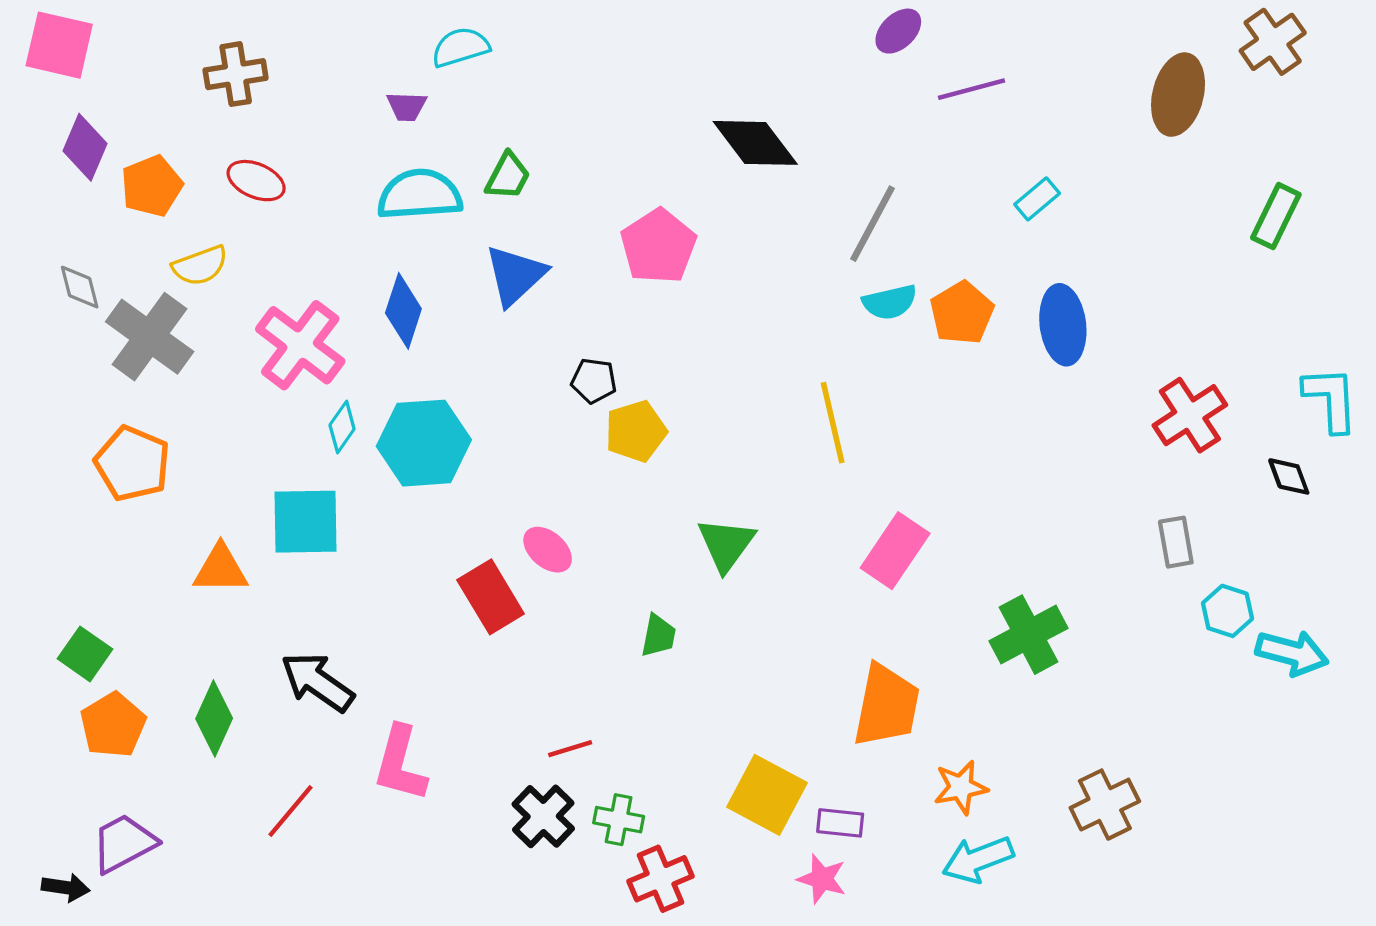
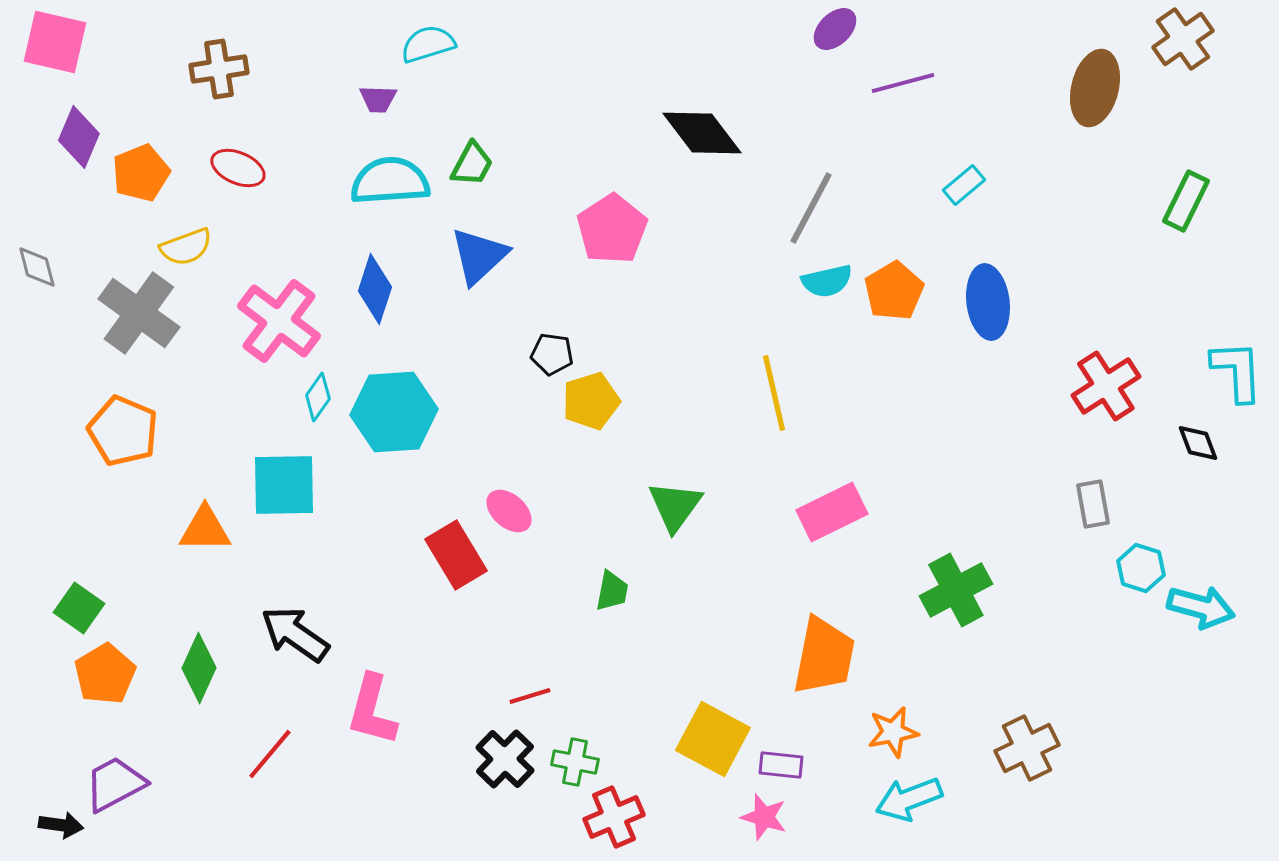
gray diamond: (80, 287) -> (37, 267), moved
pink rectangle: (895, 551) -> (832, 512), turned 30

